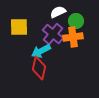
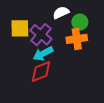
purple cross: (53, 34) -> (41, 35), moved
red diamond: (39, 68) -> (41, 71), turned 55

